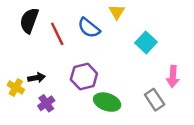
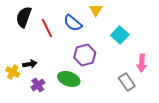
purple hexagon: (84, 76) -> (85, 55), moved
green ellipse: (107, 102) -> (69, 79), moved

